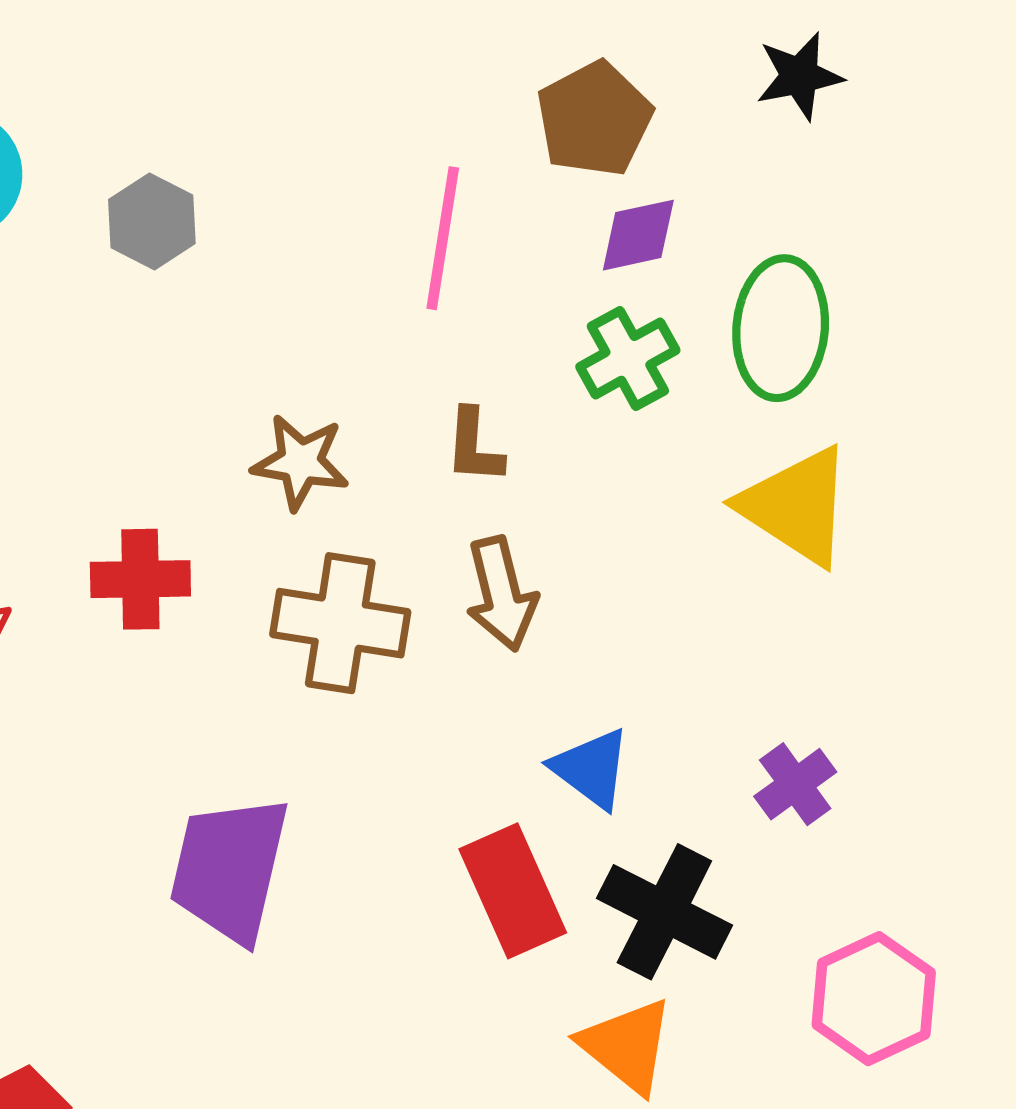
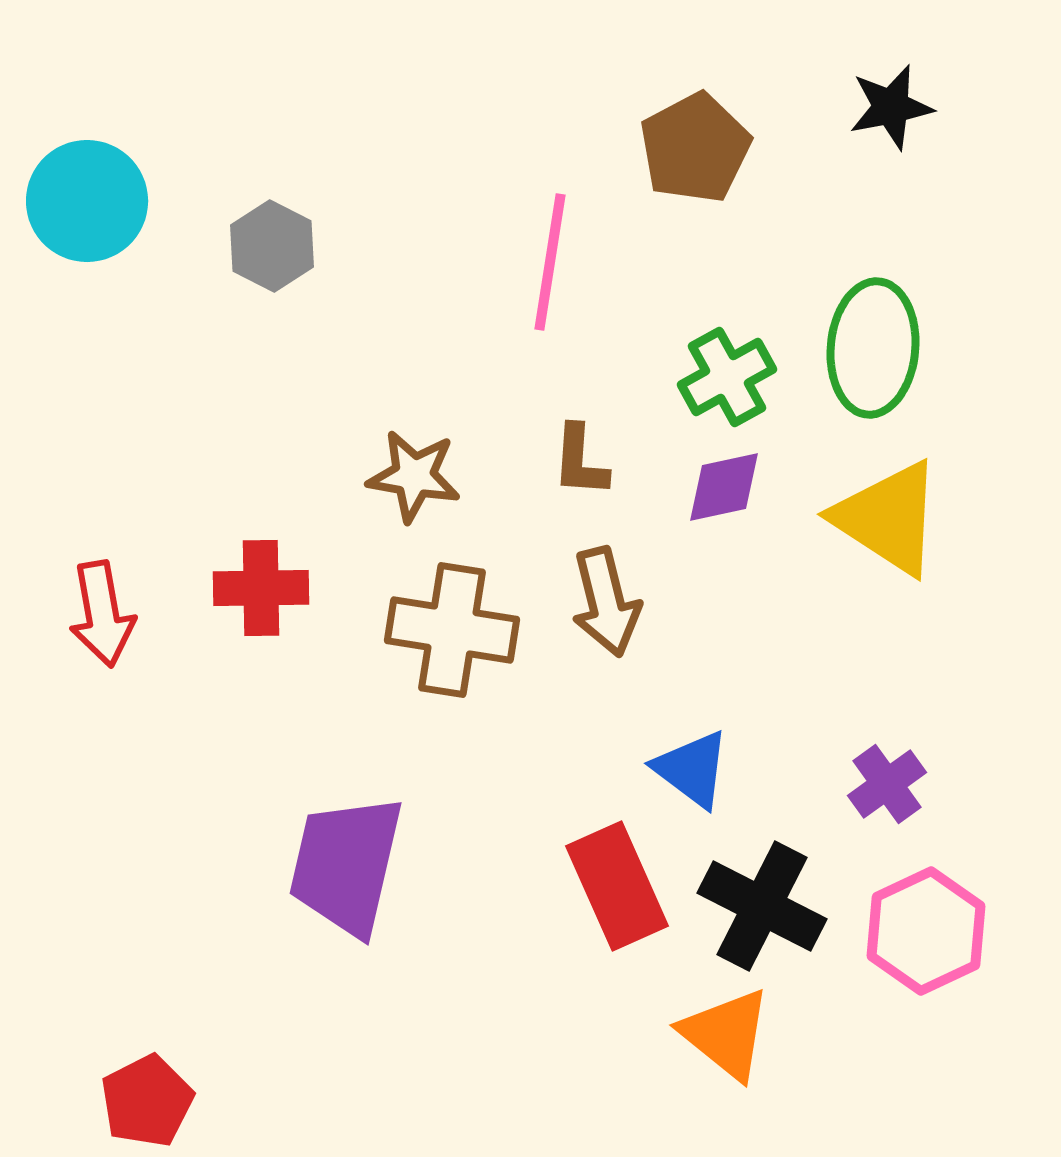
purple diamond: (638, 235) -> (724, 487), moved
pink hexagon: (874, 999) -> (926, 931), moved

